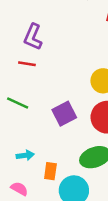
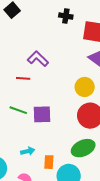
purple L-shape: (33, 37) -> (38, 59), moved, turned 115
purple square: (64, 114) -> (42, 114), moved, turned 30

